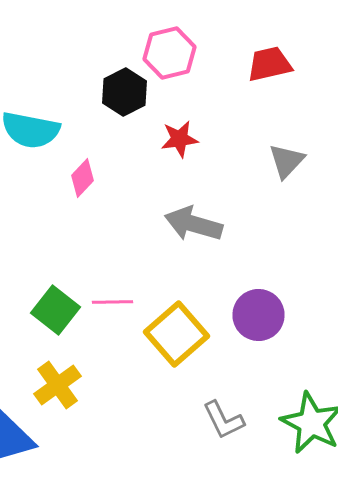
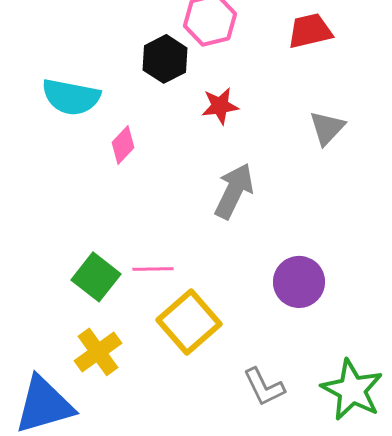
gray arrow: (194, 224) -> (234, 191), turned 100
yellow square: (176, 334) -> (189, 322), moved

